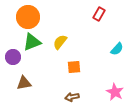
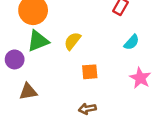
cyan semicircle: (117, 49) -> (132, 42), moved
pink star: (115, 92) -> (140, 78), moved

